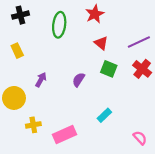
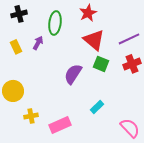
red triangle: (101, 43) -> (94, 40), size x1.6
red cross: (142, 69) -> (132, 64), turned 30
purple arrow: (41, 80) -> (38, 43), moved
purple semicircle: (79, 80) -> (73, 74), size x1.5
pink semicircle: (140, 138) -> (130, 128), size x1.5

